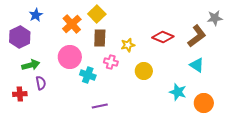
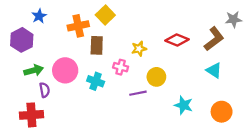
orange cross: (72, 24) -> (78, 26), turned 30
brown rectangle: (100, 38) -> (97, 45), moved
pink circle: (70, 57) -> (65, 70), moved
cyan star: (178, 92) -> (184, 105), moved
red cross: (20, 94) -> (31, 115), moved, size x1.5
purple line: (100, 106) -> (138, 93), moved

